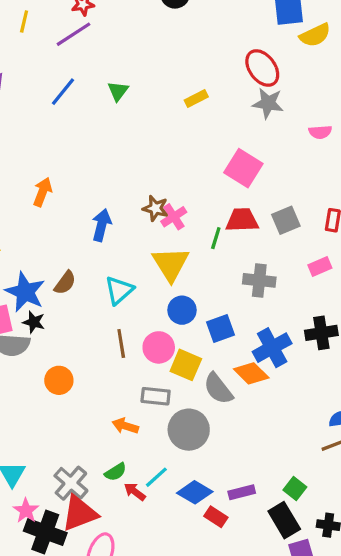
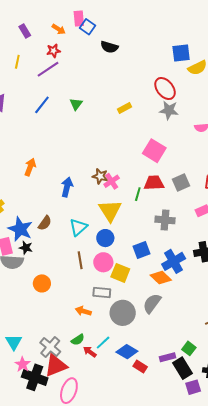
blue circle: (182, 310) -> (105, 238), moved
gray semicircle: (218, 389) -> (152, 303), moved, turned 75
purple rectangle: (242, 492) -> (168, 357), moved

